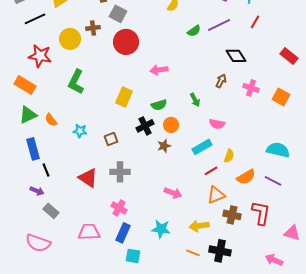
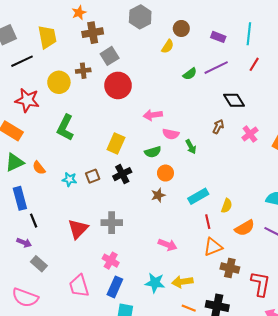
gray square: (118, 14) -> (110, 56), turned 30
pink cross: (251, 88) -> (250, 134), turned 35
pink semicircle: (217, 124) -> (171, 134), moved
black cross: (145, 126) -> (122, 174), moved
brown square: (111, 139) -> (93, 176), moved
red line: (211, 171) -> (208, 222), turned -72
red triangle: (88, 178) -> (78, 229), turned 40
red L-shape: (261, 213) -> (260, 284), moved
yellow arrow: (199, 226) -> (182, 282), moved
pink trapezoid: (89, 232) -> (79, 286), turned -105

